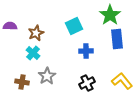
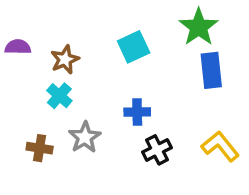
blue cross: (86, 51) -> (137, 112), moved

